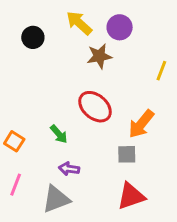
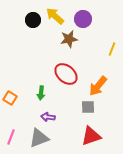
black circle: (33, 37) -> (33, 20), moved
green arrow: (59, 134) -> (41, 93), turned 48
pink line: (16, 185) -> (11, 137), moved

